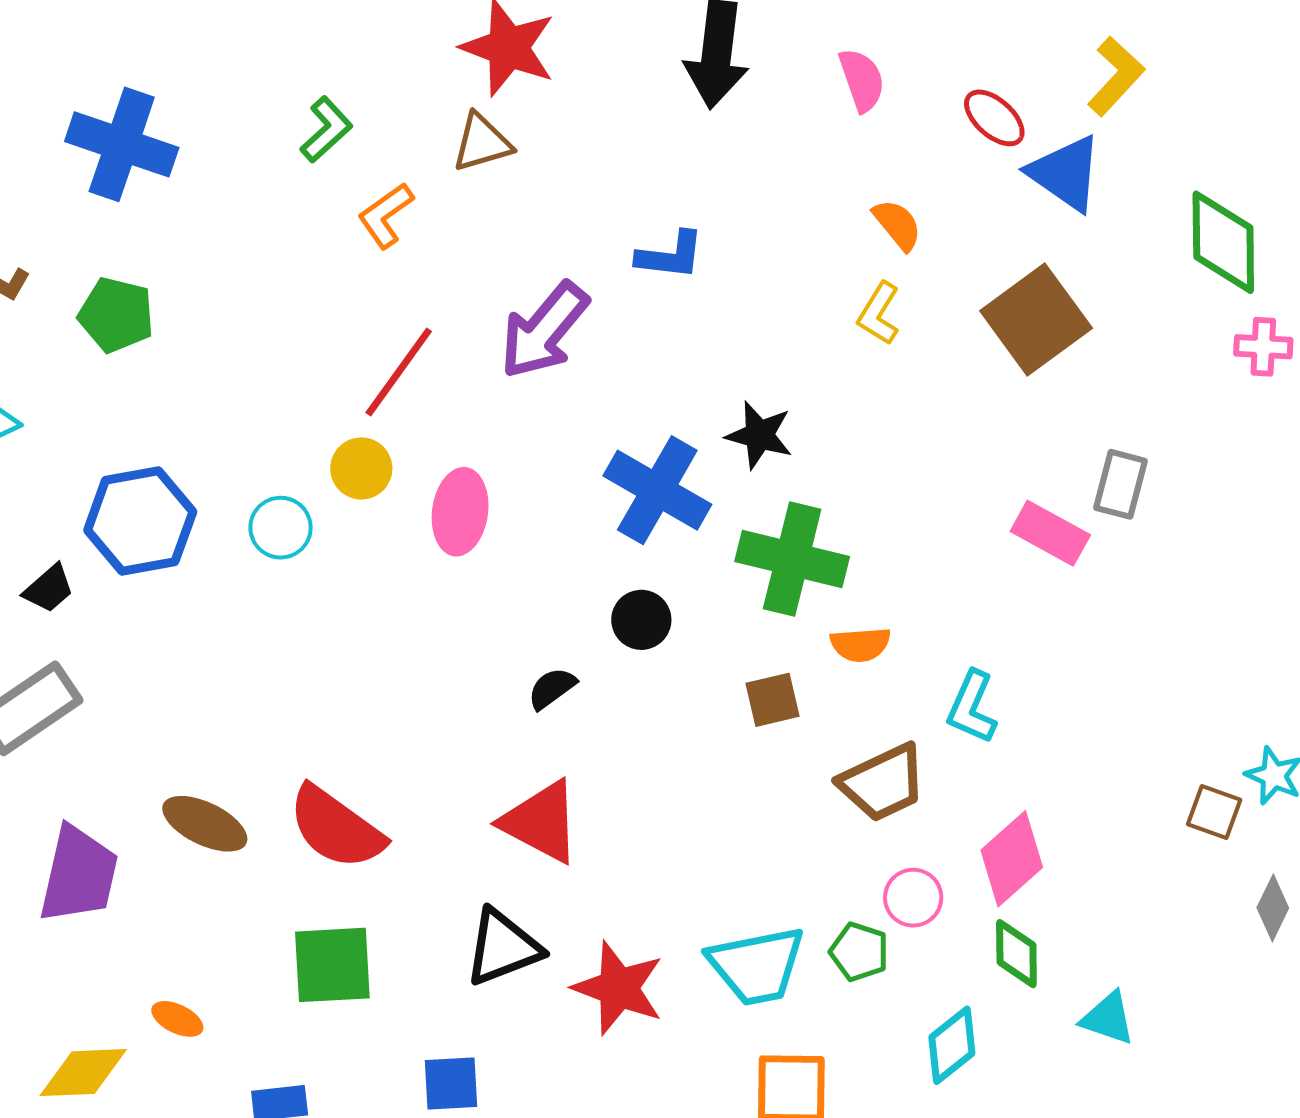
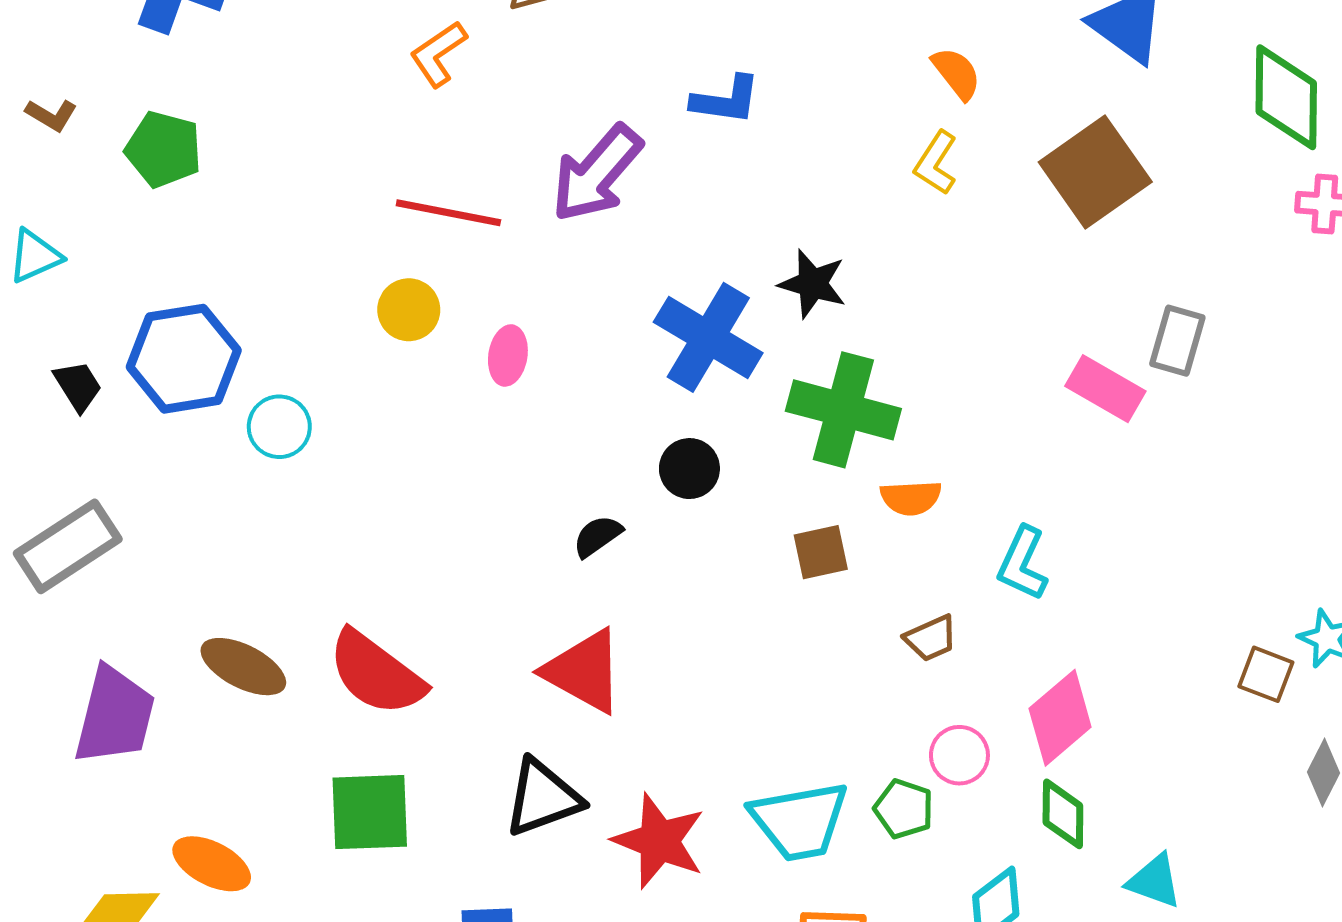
red line: (399, 372) -> (448, 213), turned 64
pink ellipse: (460, 512) -> (508, 355), size x0.7
cyan circle: (281, 528) -> (279, 427), moved
black trapezoid: (49, 589) -> (78, 386), moved, turned -82
brown trapezoid: (883, 783) -> (931, 638), size x0.6
orange ellipse: (177, 1019) -> (212, 864), size x1.5

